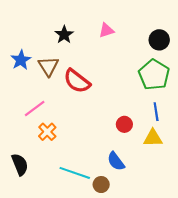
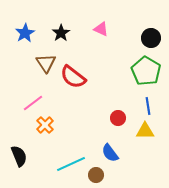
pink triangle: (106, 30) -> (101, 29), turned 42
blue star: (21, 60) -> (25, 33), moved
cyan line: (75, 173) -> (71, 164), turned -44

